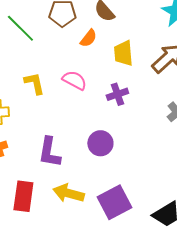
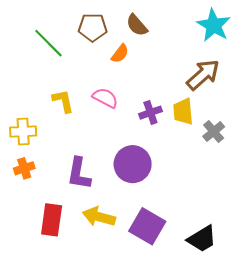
yellow trapezoid: (123, 53) -> (183, 112), moved
purple circle: (100, 143) -> (133, 164), size x1.4
purple square: (114, 202) -> (147, 226), turned -32

